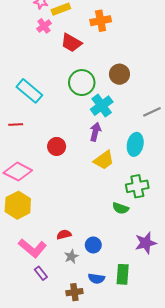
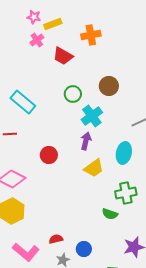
green circle: (82, 83) -> (73, 94), size x0.7

